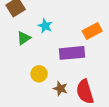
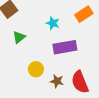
cyan star: (45, 26) -> (53, 23), moved
orange rectangle: (92, 31) -> (84, 14), moved

